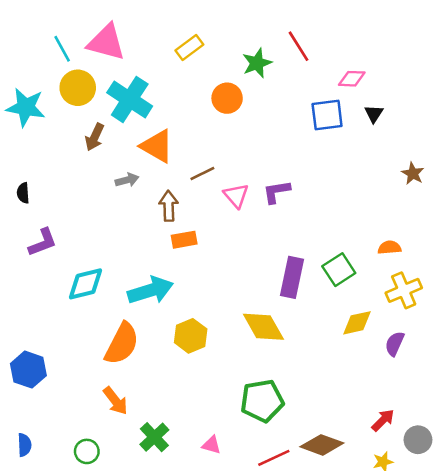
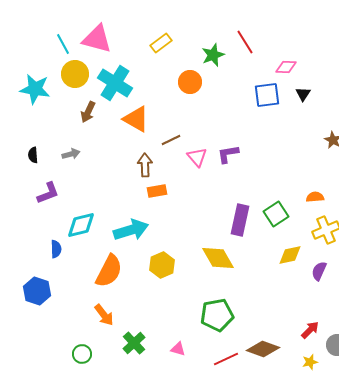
gray arrow: (127, 180) -> (71, 154), moved
blue semicircle: (24, 445) -> (56, 249), moved

